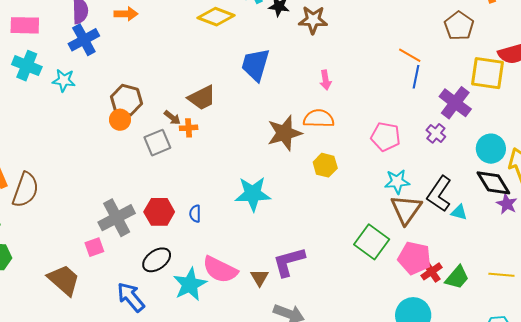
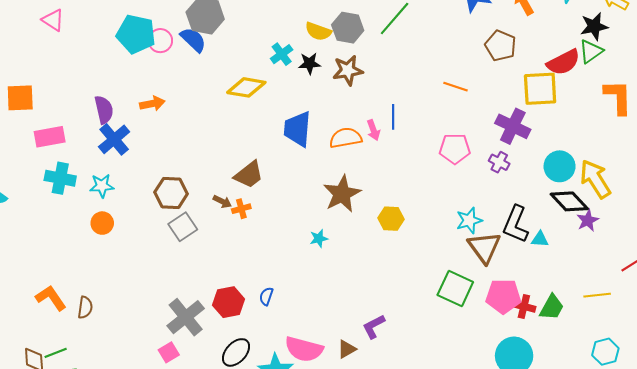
blue line: (416, 77) -> (393, 117), moved
orange semicircle: (319, 119) -> (346, 138), moved
orange circle: (120, 120) -> (102, 223), moved
pink pentagon: (385, 137) -> (455, 149), moved
gray square: (157, 143) -> (183, 227), moved
brown semicircle: (25, 190) -> (85, 307), size x0.6
cyan star: (253, 194) -> (319, 238), moved, size x0.5
purple star: (507, 204) -> (588, 220), turned 30
blue semicircle: (195, 214) -> (266, 296), turned 30
purple L-shape: (289, 262) -> (374, 326), size x0.7
red cross: (431, 271) -> (524, 306), turned -30
brown triangle: (260, 278) -> (347, 349), turned 42

